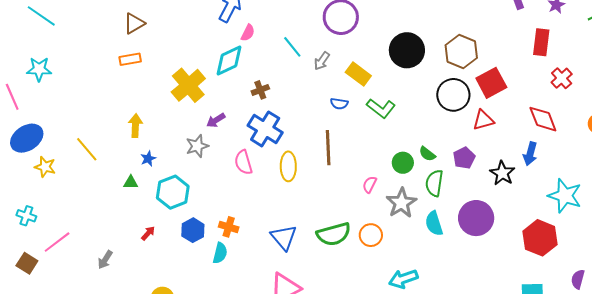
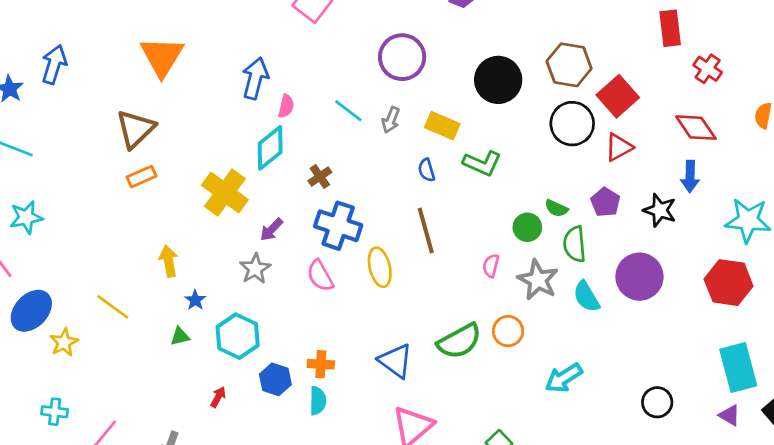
brown triangle: (134, 23) -> (135, 129), size x1.4
blue semicircle: (339, 104) -> (427, 170), turned 78
yellow star: (45, 167) -> (64, 342), turned -30

